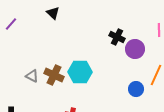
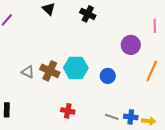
black cross: (117, 37) -> (88, 14), moved
blue circle: (136, 89) -> (108, 76), moved

